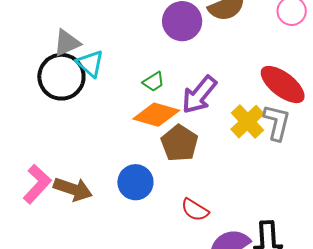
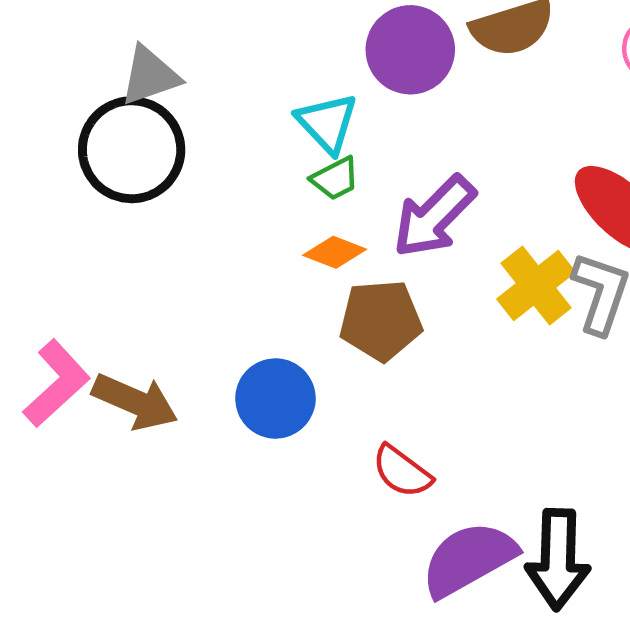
cyan triangle: (90, 63) -> (327, 123), moved
orange diamond: (156, 115) -> (335, 252), size x0.6
brown pentagon: (179, 143) -> (381, 320), turned 30

